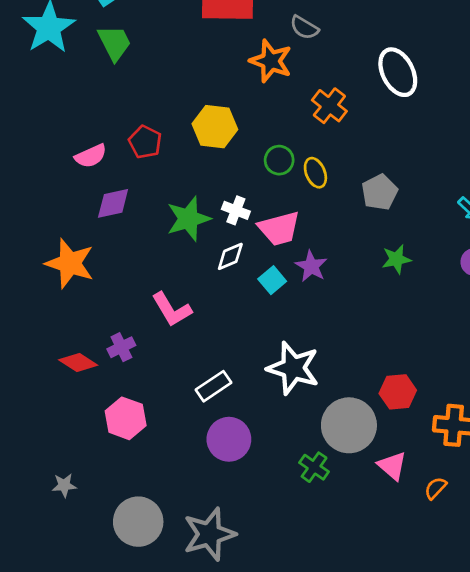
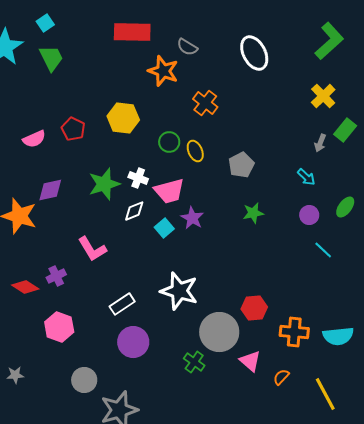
white ellipse: (398, 72) -> (254, 53), moved
purple diamond: (113, 203) -> (50, 190), moved
gray circle: (138, 522) -> (84, 380), moved, size x0.7

